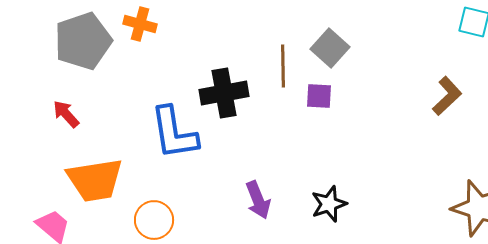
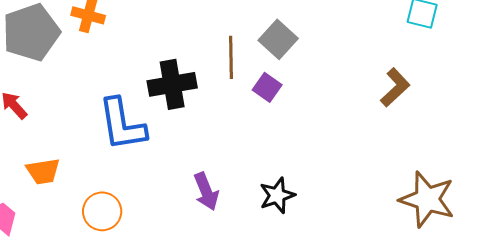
purple square: (319, 96) -> (267, 87), turned 32
orange trapezoid: (95, 180) -> (43, 171), size x0.6

